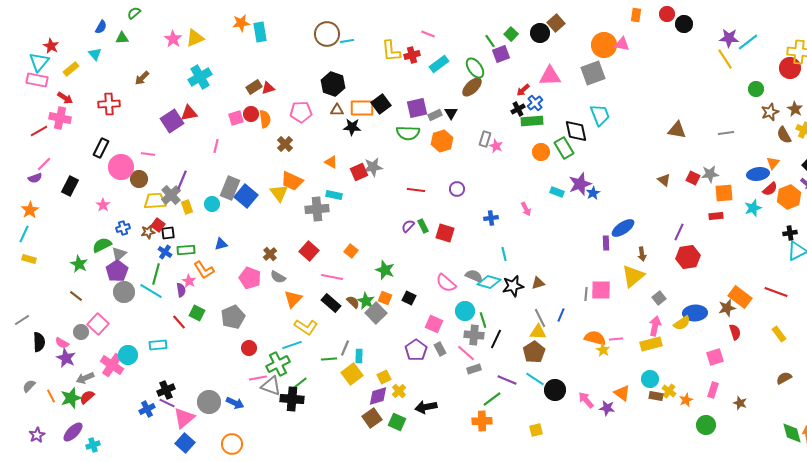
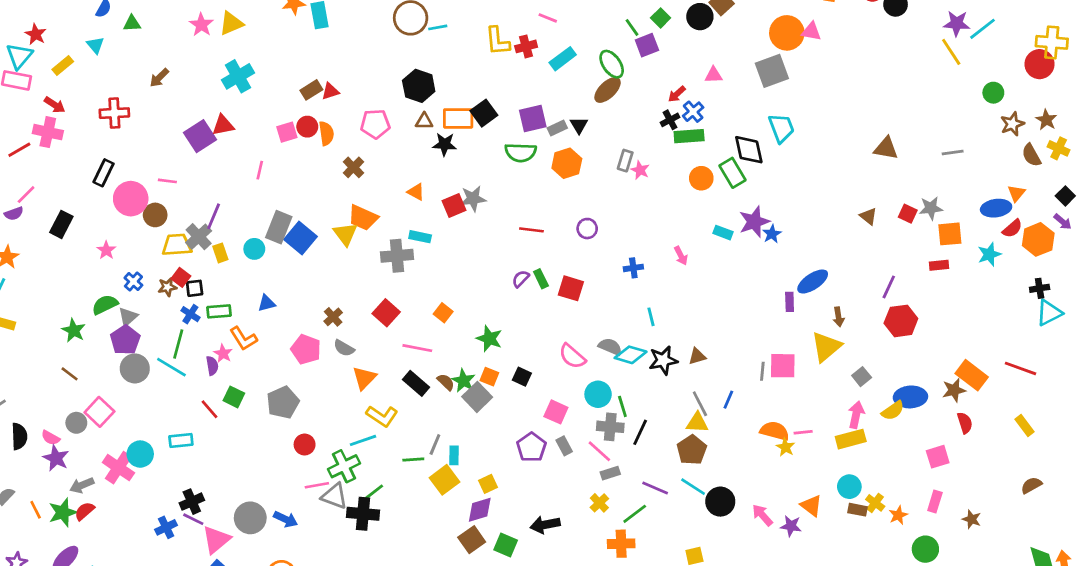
pink triangle: (550, 76) -> (713, 75), size x0.6
blue cross: (123, 228) -> (133, 281), turned -32
yellow cross: (399, 391) -> (599, 503), moved

